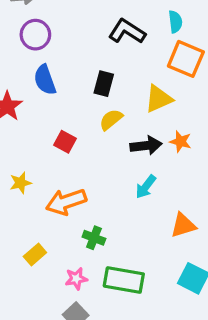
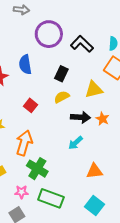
purple circle: (35, 35) -> (49, 34), moved, size x1.4
orange arrow: (66, 202) -> (24, 143), turned 115
green cross: (94, 238) -> (37, 169), size x1.5

